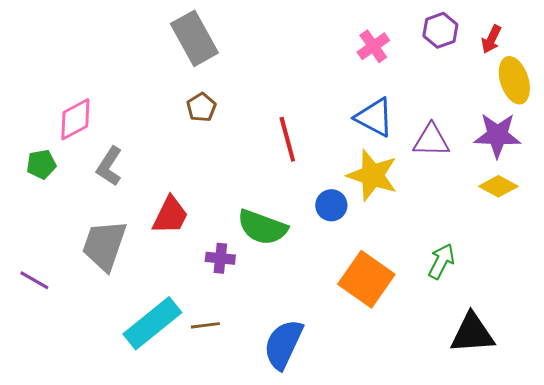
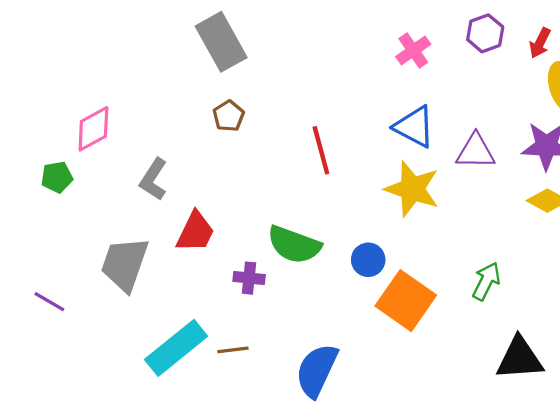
gray L-shape: (109, 166) -> (153, 179), moved
blue circle: (331, 205) -> (368, 260), moved

